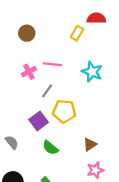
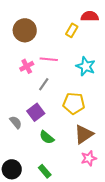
brown circle: (27, 33) -> (25, 30), size x1.5
yellow pentagon: (64, 111) -> (74, 103), moved
gray semicircle: (12, 142) -> (16, 122), moved
brown triangle: (90, 144) -> (84, 134), size x1.5

